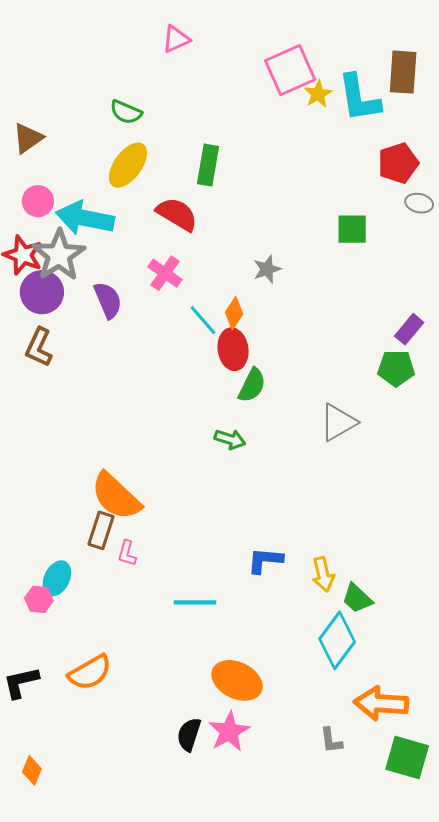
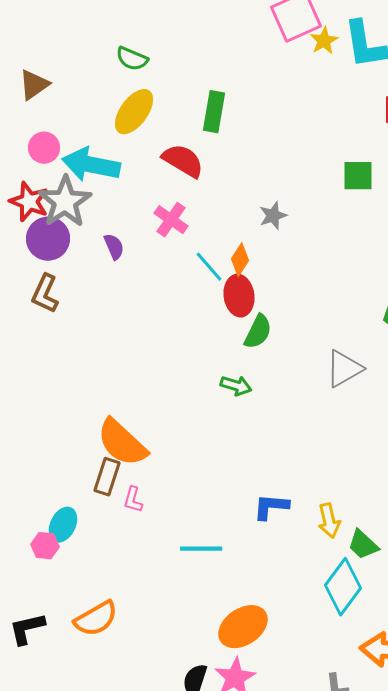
purple semicircle: (108, 300) -> (114, 247), size x0.7
orange ellipse: (237, 680) -> (243, 627), turned -60

